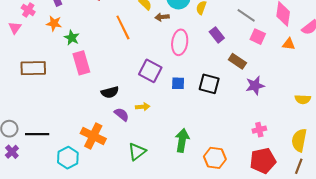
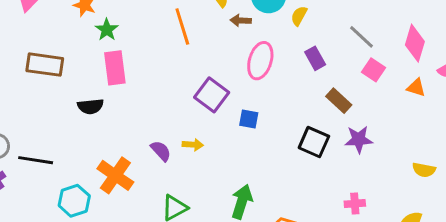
black square: (209, 84) -> (314, 142), moved
black semicircle: (110, 92) -> (91, 106), moved

